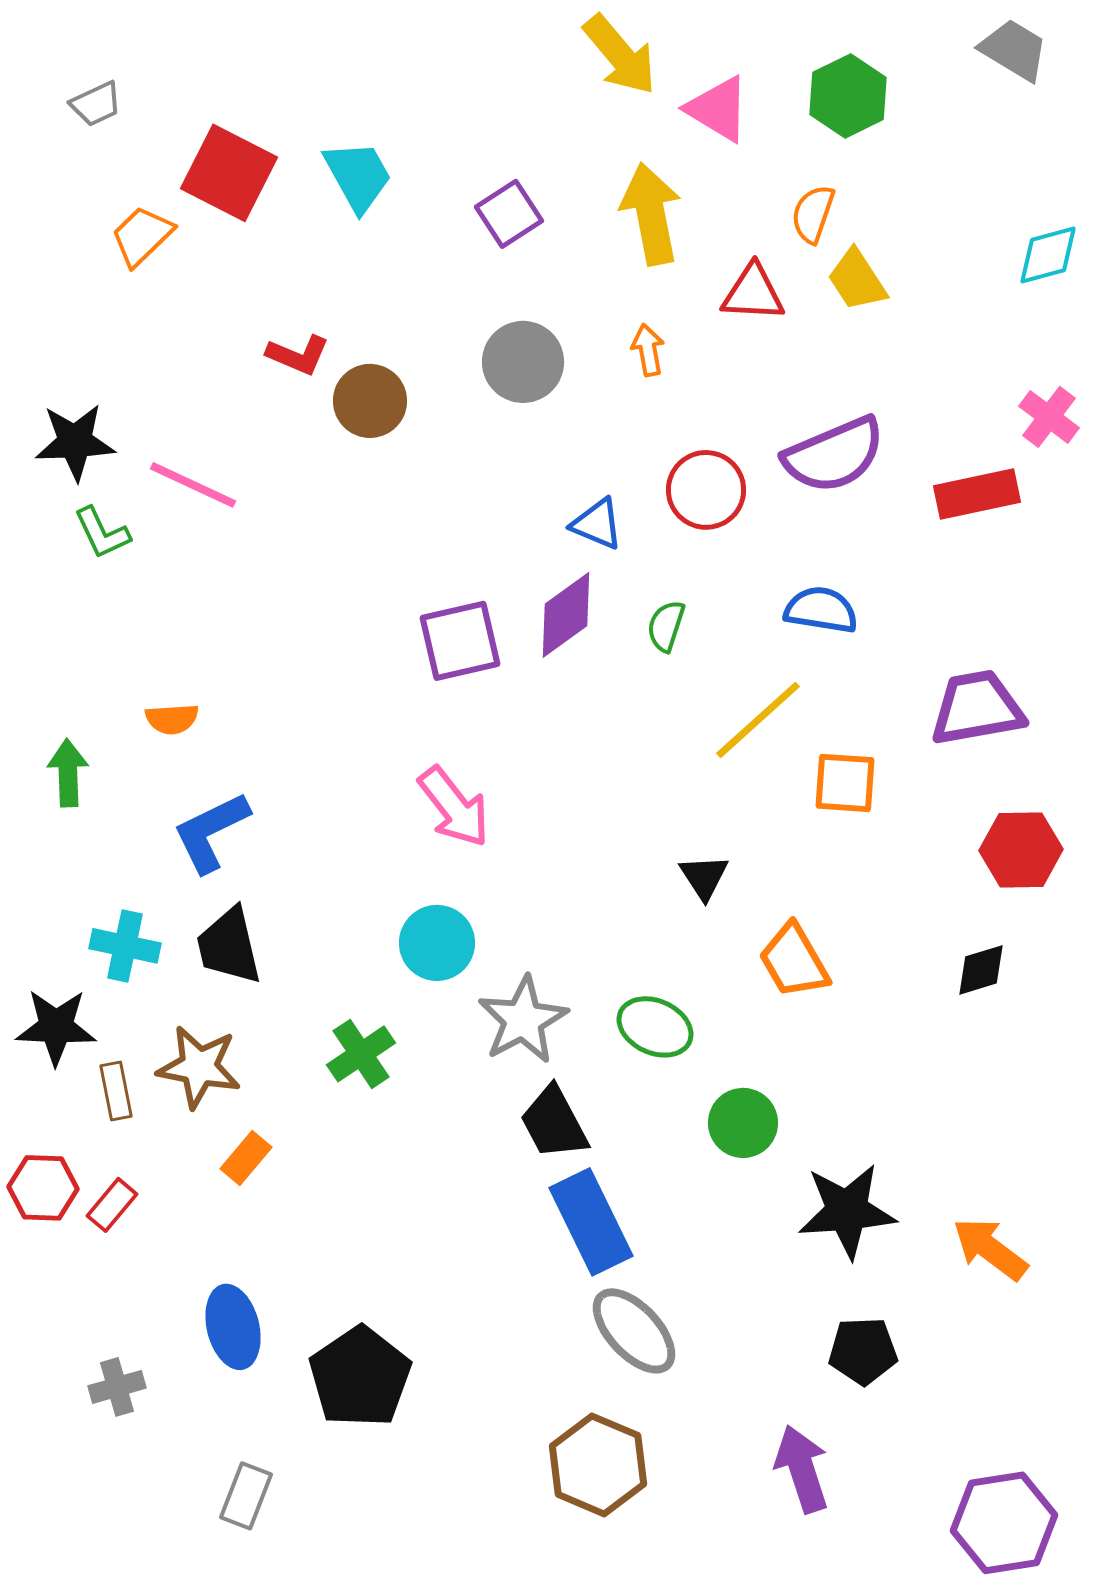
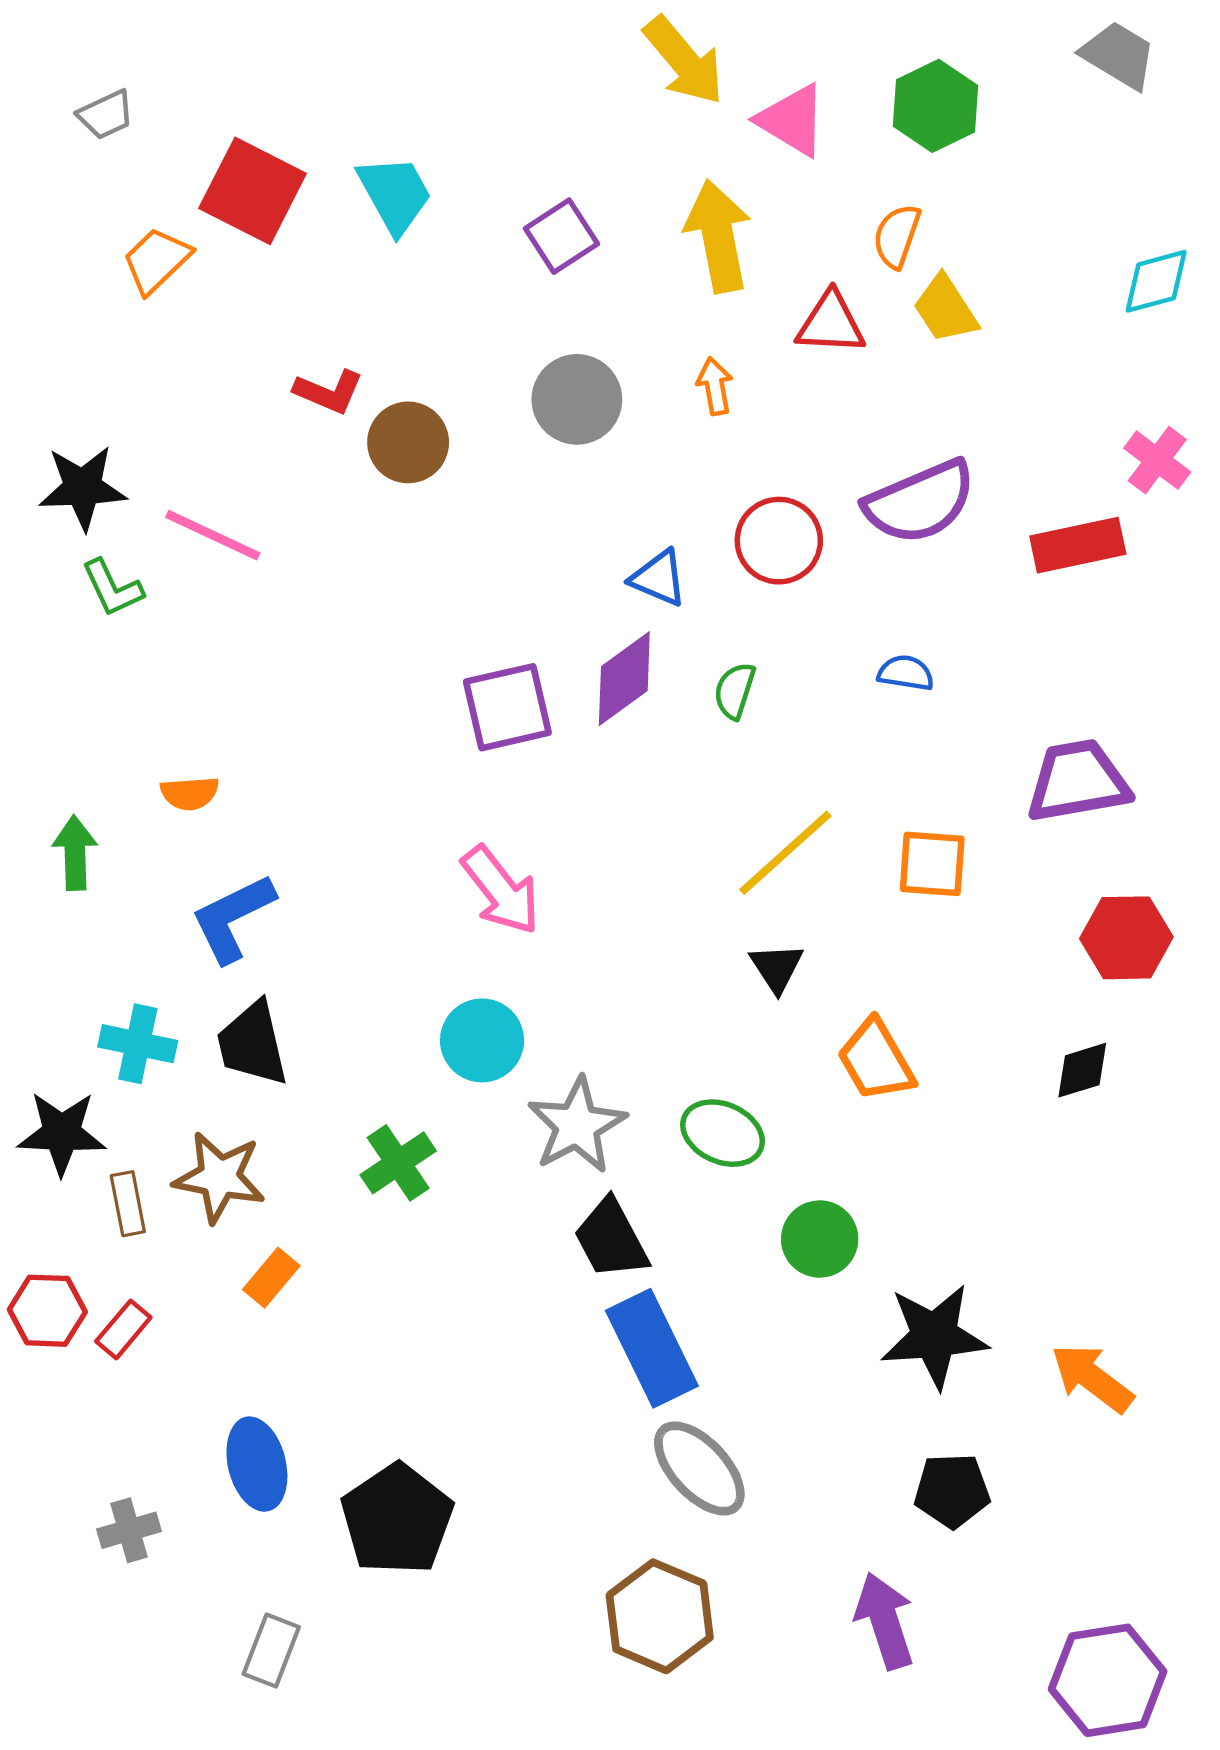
blue semicircle: (821, 610) -> (906, 673), size x0.7
yellow line: (758, 720) -> (785, 853), moved

